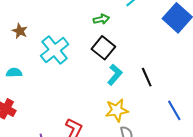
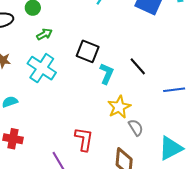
green arrow: (101, 19) -> (44, 34), moved
blue line: (174, 110) -> (174, 90), turned -50

